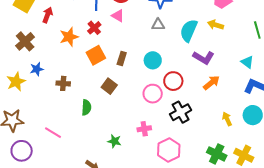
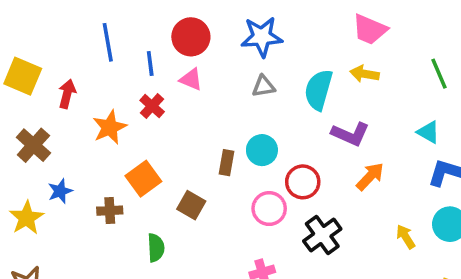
orange square: (96, 55) -> (143, 179), moved
brown rectangle: (122, 58) -> (227, 163), moved

